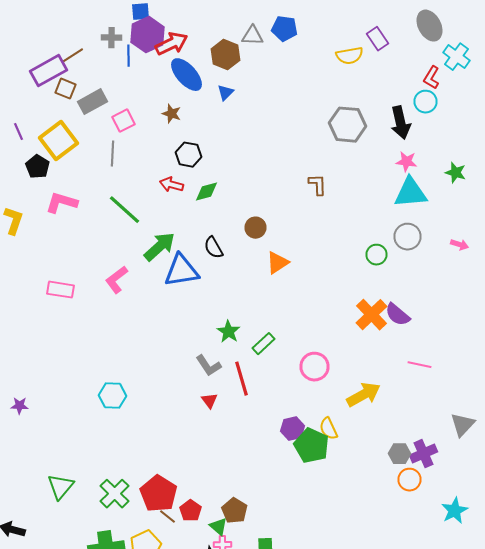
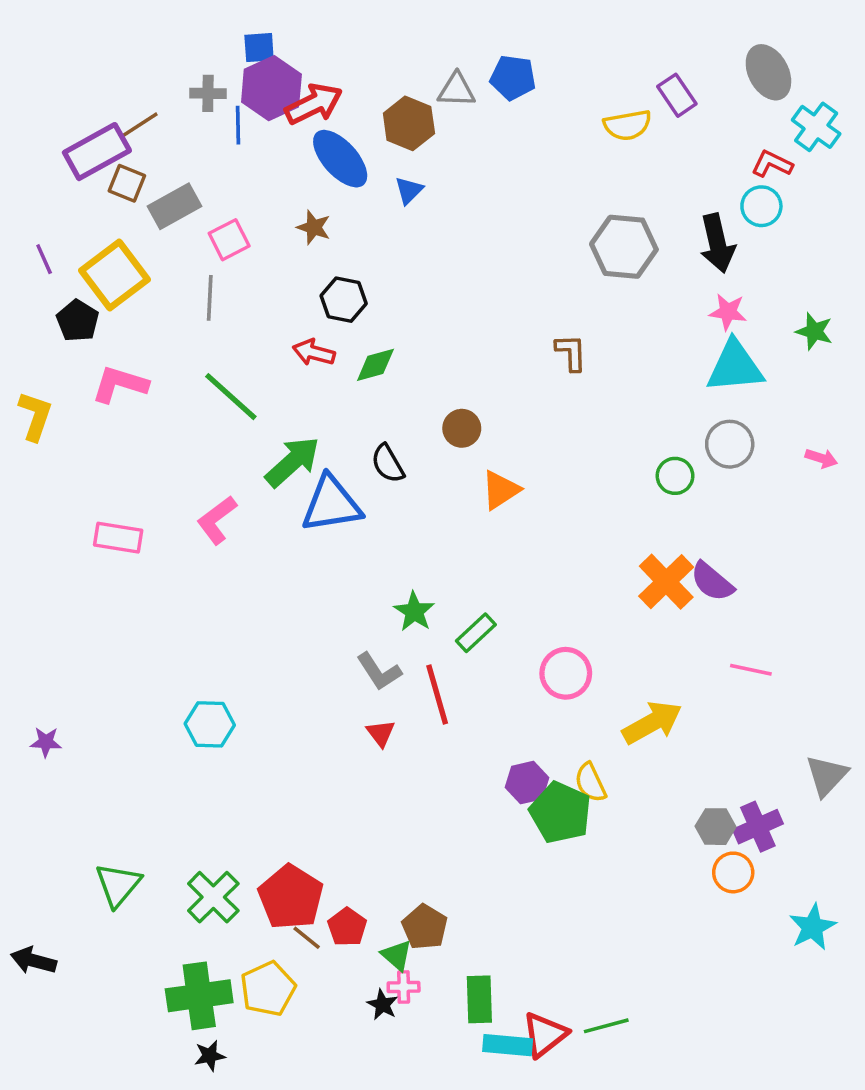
red L-shape: (432, 78) -> (772, 164), turned 85

